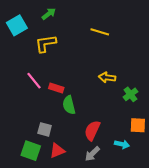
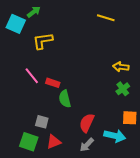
green arrow: (49, 14) -> (34, 12), moved
cyan square: (17, 25) -> (16, 24), turned -36
yellow line: (100, 32) -> (106, 18), moved
yellow arrow: (107, 77) -> (121, 67), moved
cyan arrow: (122, 144) -> (115, 136), size x1.5

